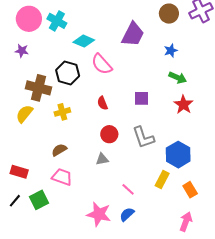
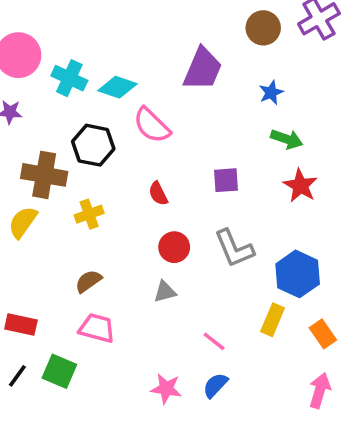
cyan cross: (57, 21) -> (69, 78), moved
green square: (39, 200) -> (59, 371), turned -36
pink star: (99, 214) -> (166, 389), size x0.7

